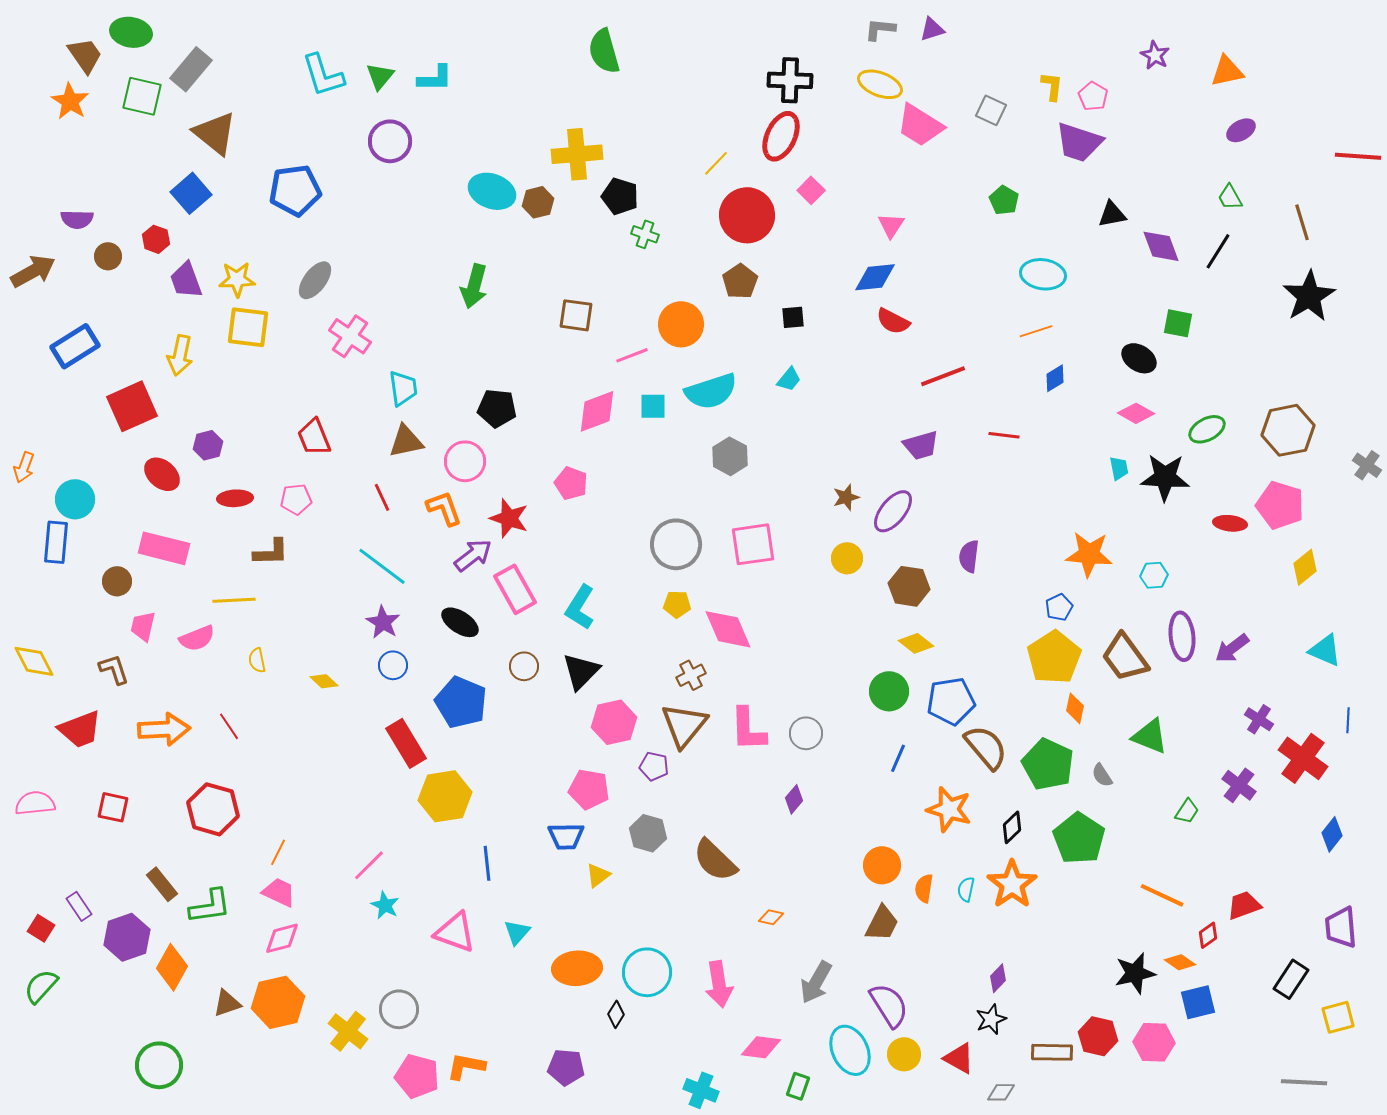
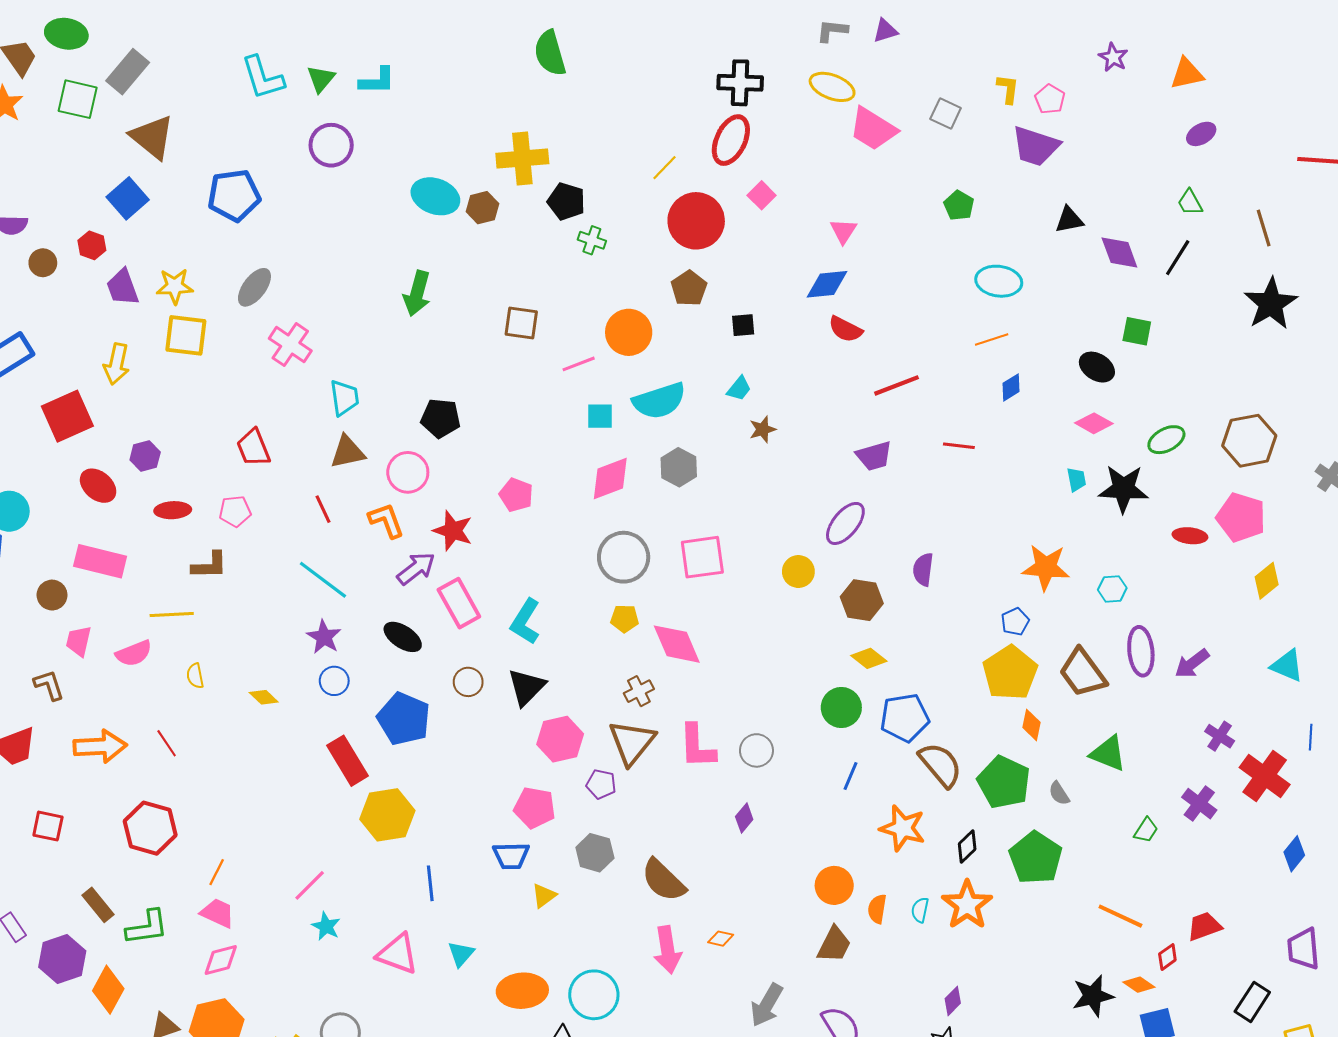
pink diamond: (597, 411) -> (610, 478), moved
brown star: (846, 497) -> (763, 429), moved
pink arrow: (719, 984) -> (668, 950), moved

